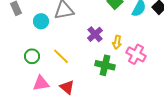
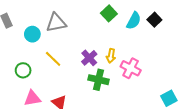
purple cross: (95, 34) -> (89, 58), moved
yellow line: (61, 56) -> (53, 59), moved

